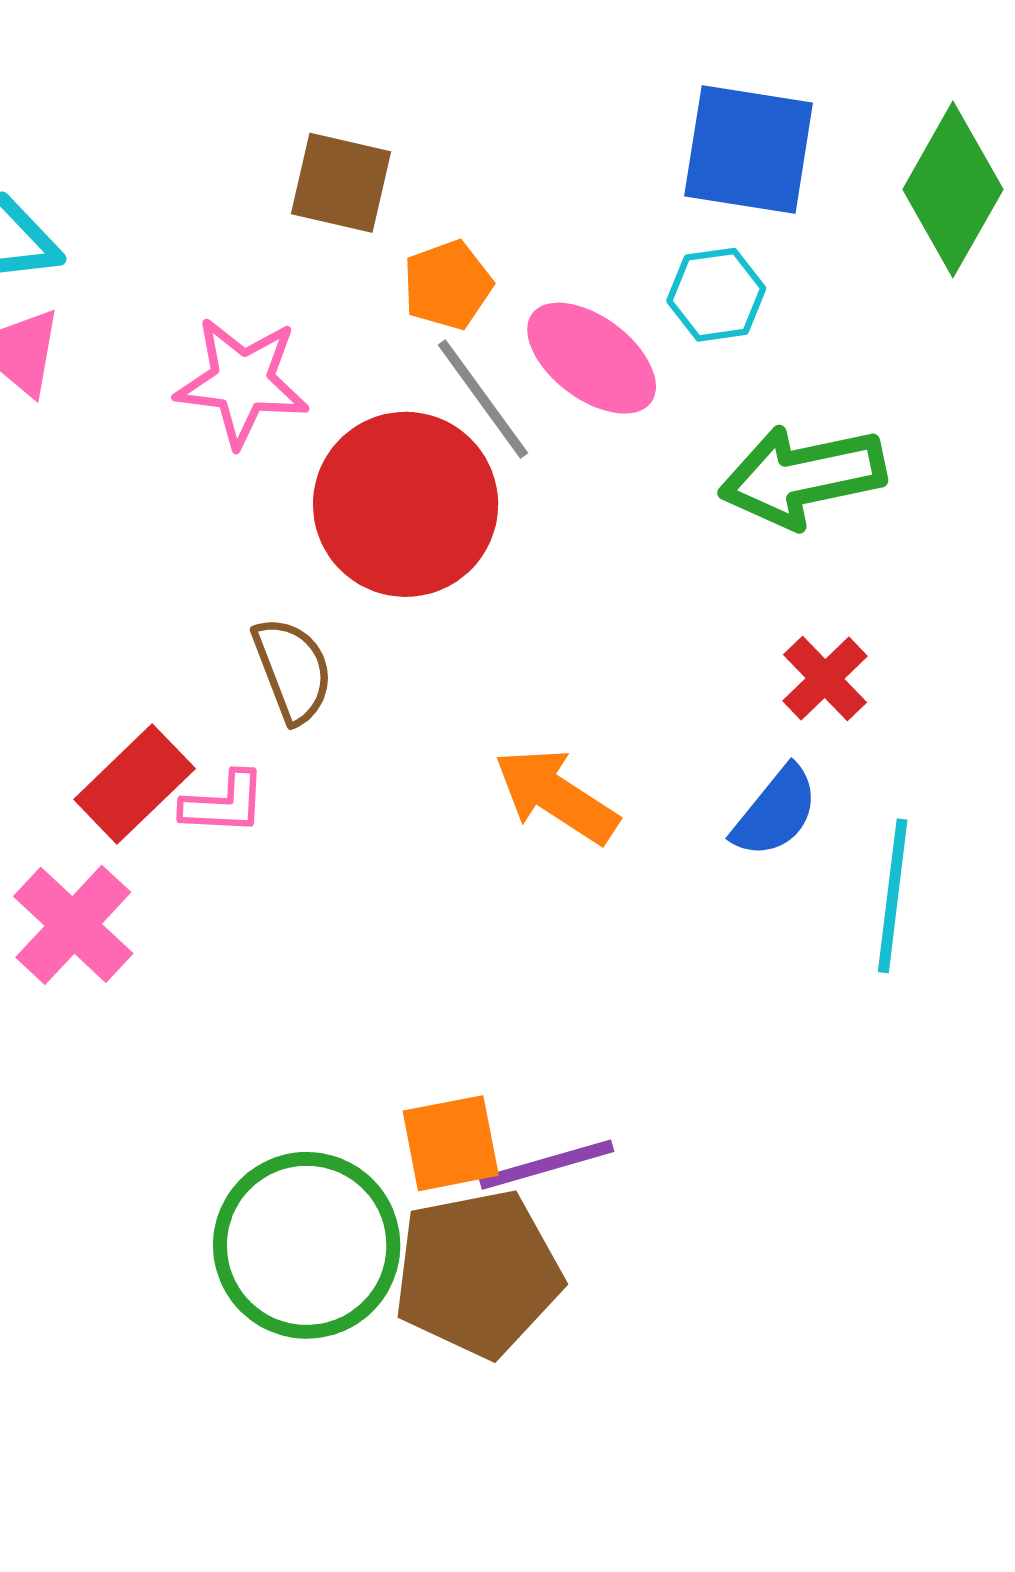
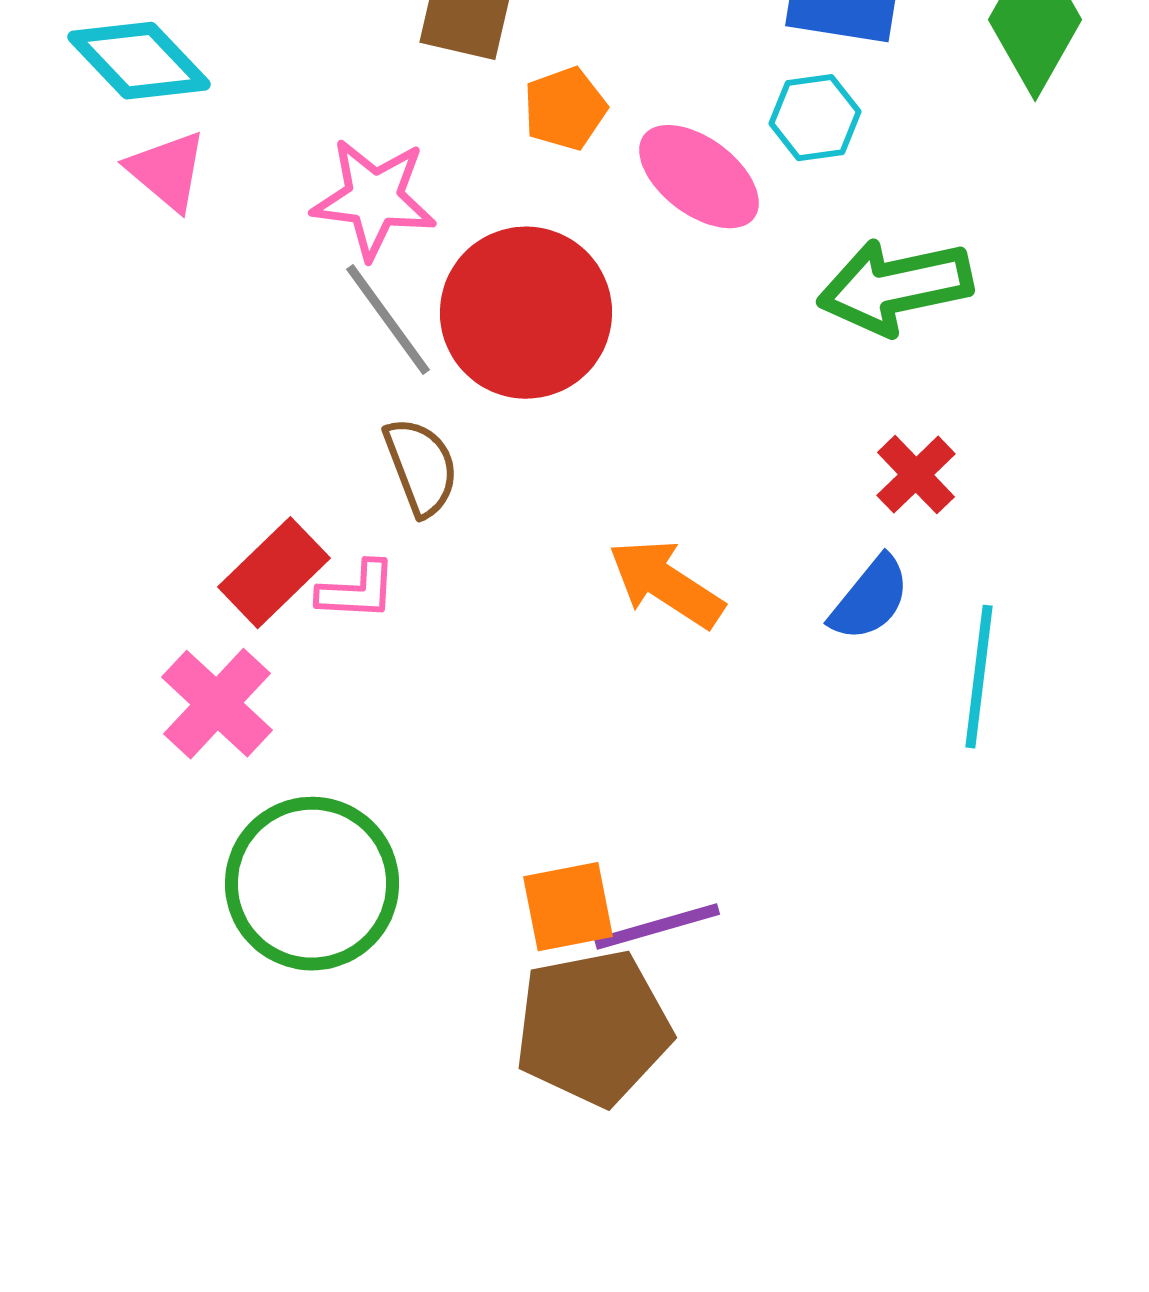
gray line: (483, 399) -> (388, 320), moved
green circle: (307, 1245) -> (312, 884), moved

